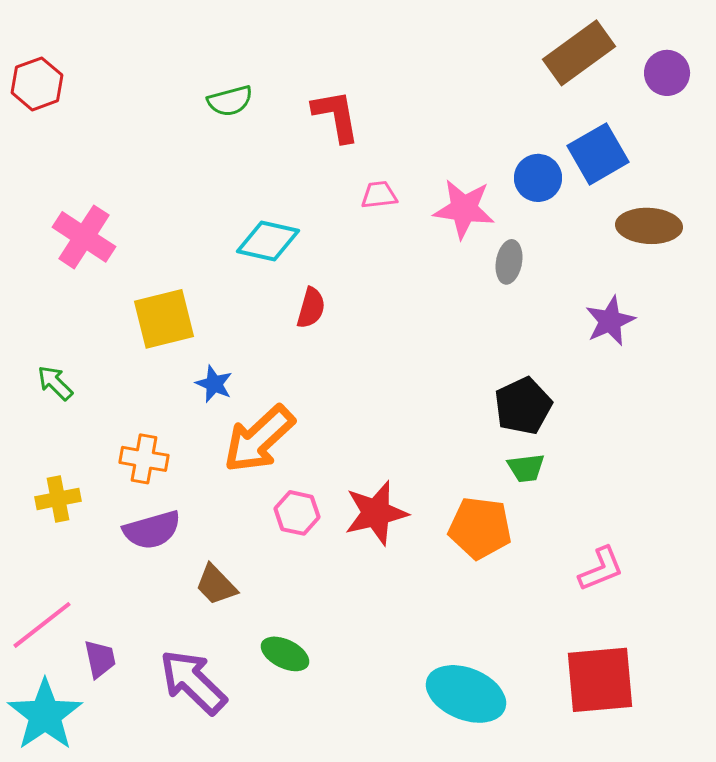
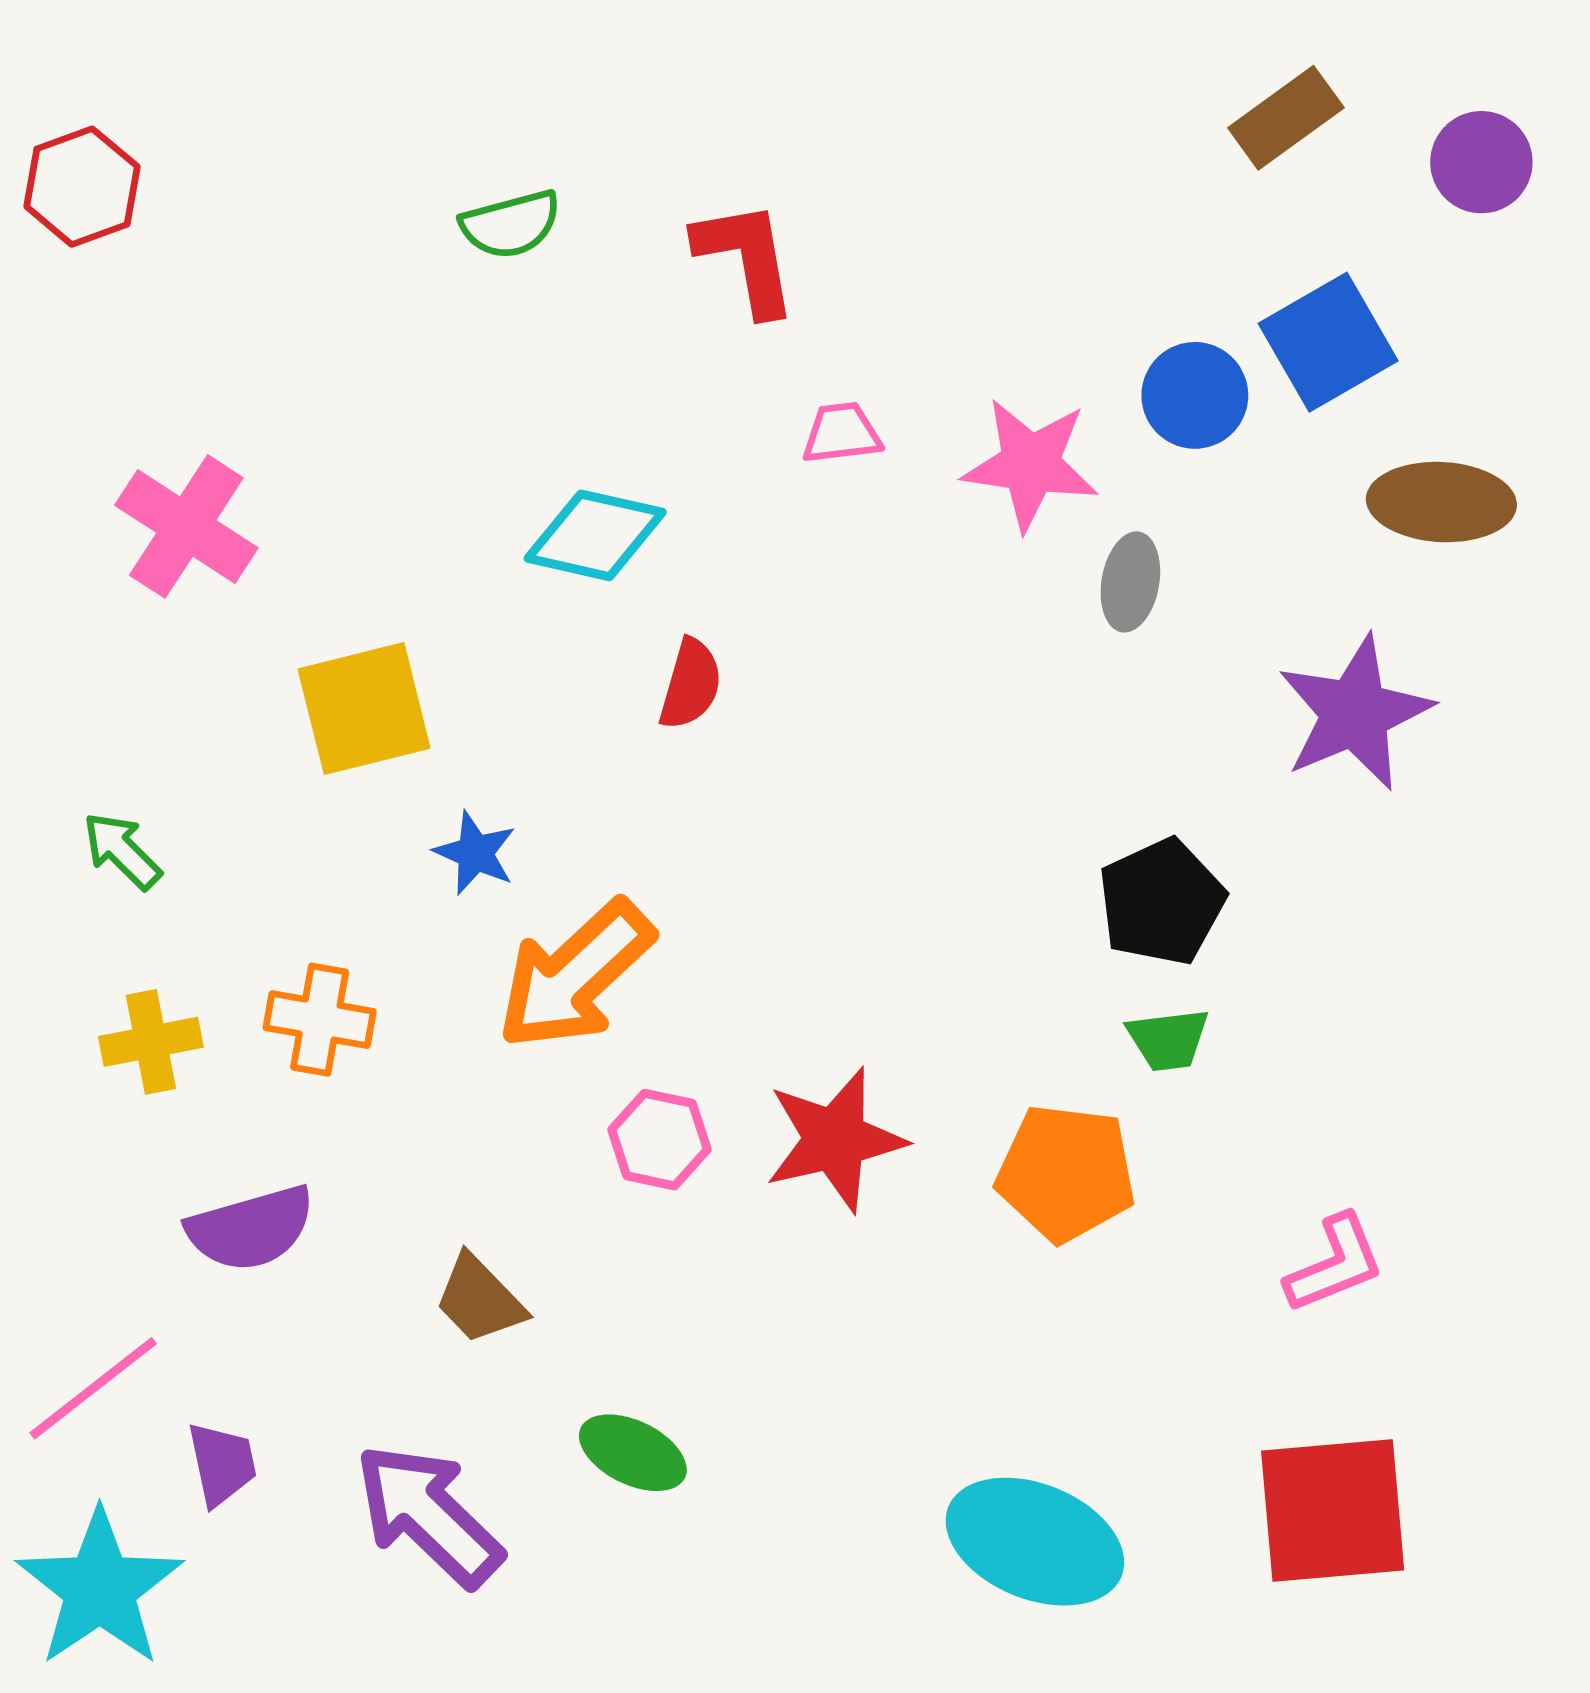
brown rectangle: (579, 53) -> (1286, 118), size x0.7
purple star: (610, 321) -> (1355, 713), size x1.4
yellow cross: (58, 499) -> (151, 1042), moved
purple semicircle: (152, 530) -> (251, 1228), moved

